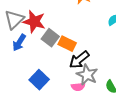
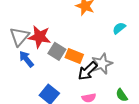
blue arrow: (19, 43) -> (26, 59), turned 114
gray star: (87, 75) -> (102, 64), moved, turned 30

